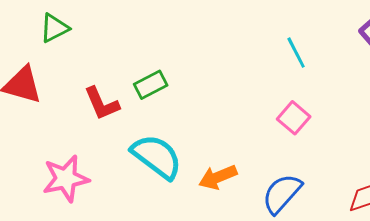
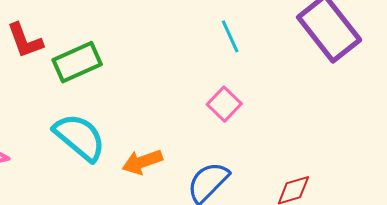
green rectangle: (151, 85) -> (77, 62), size x1.4
red L-shape: (102, 103) -> (25, 41), moved

